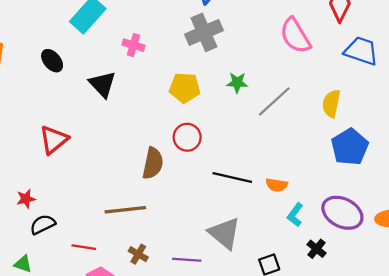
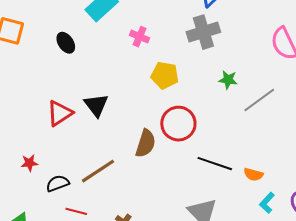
black triangle: (102, 84) -> (96, 105), moved
yellow pentagon: (185, 88) -> (165, 75), moved
red circle: (187, 137) -> (178, 124), size x1.4
brown line: (125, 210) -> (98, 171), moved, turned -33
black semicircle: (43, 224) -> (58, 183), moved

